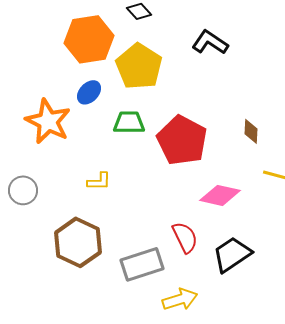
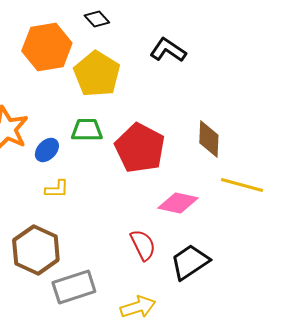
blue ellipse: (89, 92) -> (47, 150), moved
brown diamond: (251, 131) -> (209, 139), size x1.5
gray rectangle: (142, 264) -> (74, 287), moved

